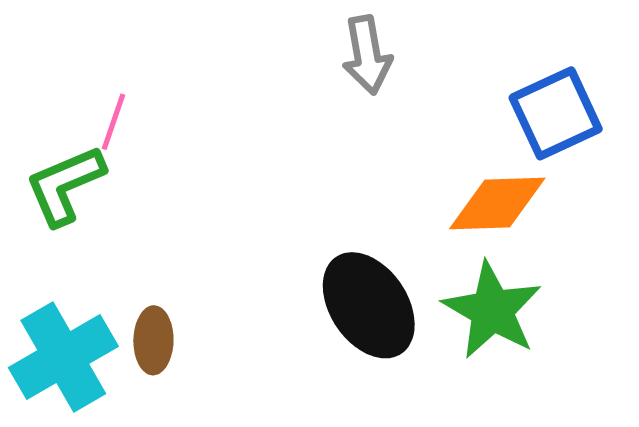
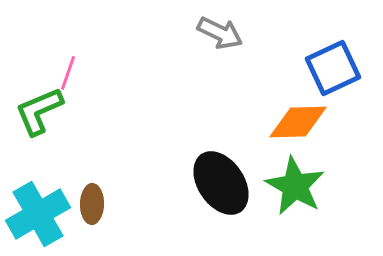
gray arrow: (367, 55) -> (220, 33), turned -54

